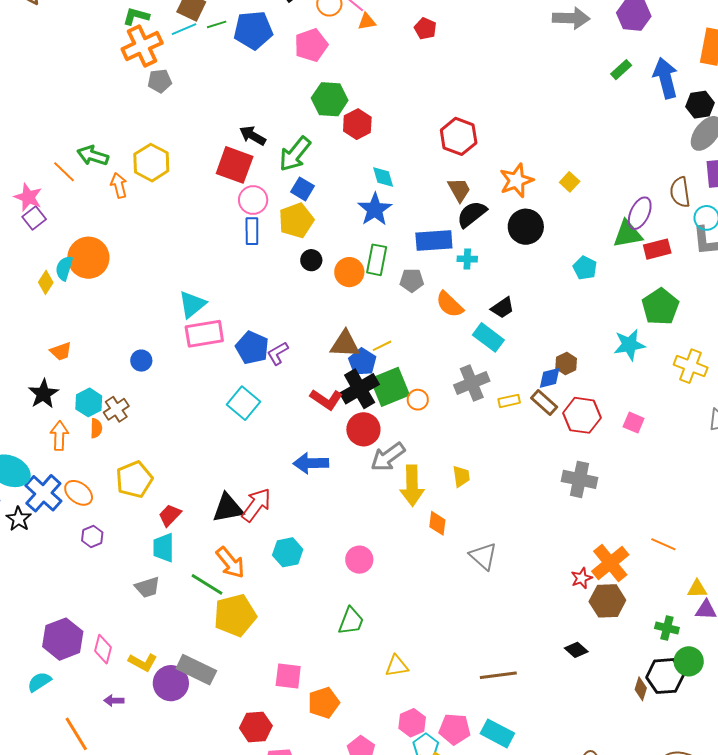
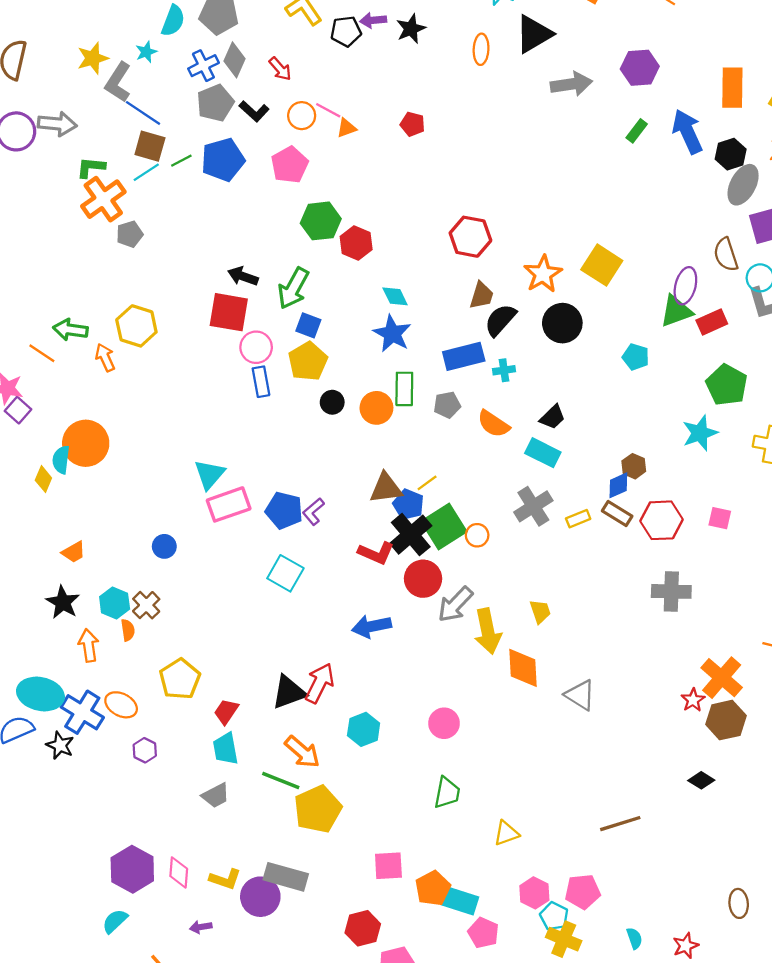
yellow square: (570, 182) -> (602, 265), size x1.8
brown trapezoid: (459, 190) -> (482, 295), turned 56
orange diamond: (437, 523) -> (523, 668), size x1.5
cyan rectangle: (497, 733) -> (460, 901), moved

